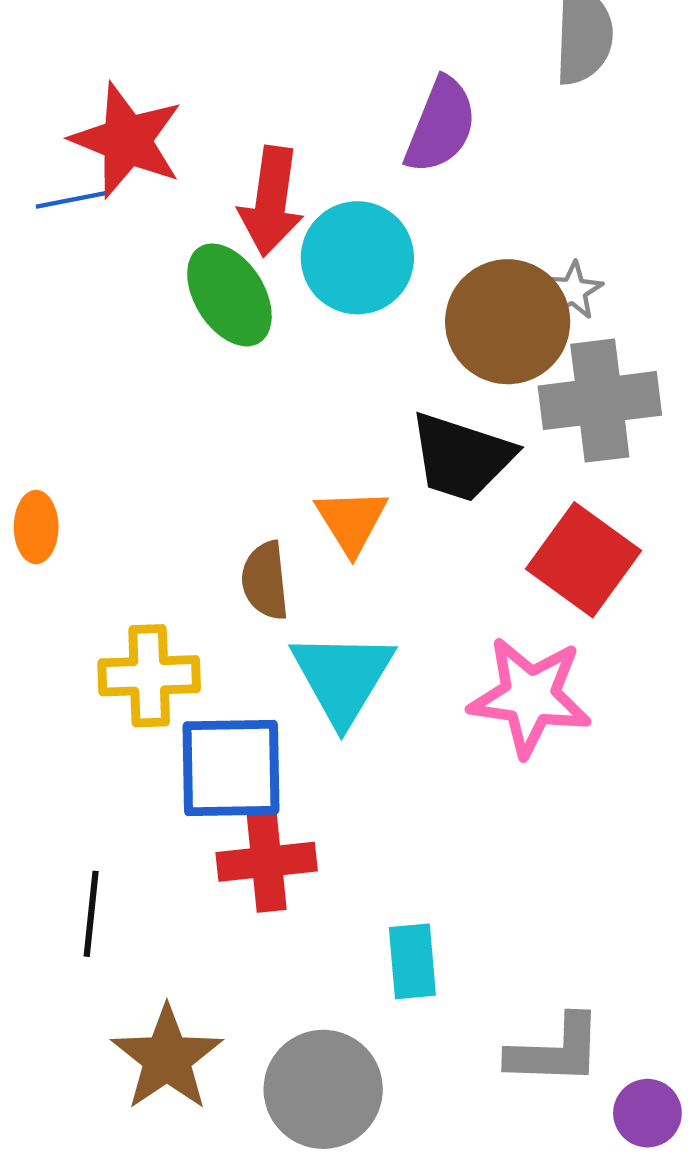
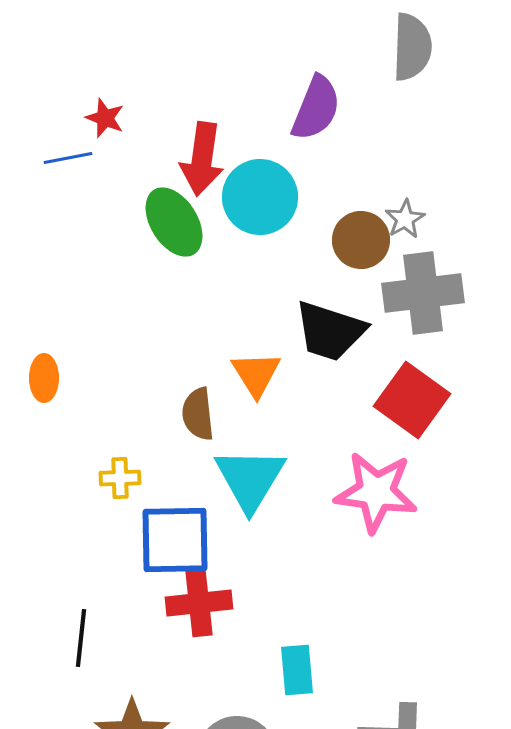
red star: (127, 140) -> (105, 118), size x0.5
brown circle: (508, 322) -> (361, 240), size x0.7
yellow cross: (149, 676) -> (120, 478), size x0.6

